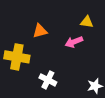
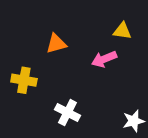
yellow cross: (17, 57) -> (24, 80), size x0.7

